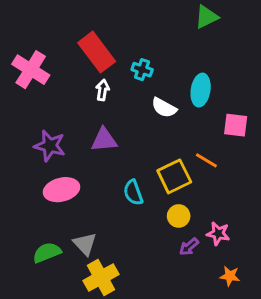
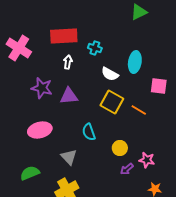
red rectangle: (97, 52) -> (64, 36), turned -56
purple star: (50, 146) -> (42, 88), moved
yellow square: (174, 176) -> (112, 102), moved, turned -35
gray triangle: (85, 244) -> (69, 157), moved

